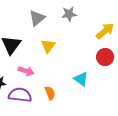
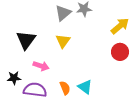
gray triangle: (37, 18) -> (63, 13), moved
cyan triangle: (81, 79) -> (85, 87), moved

